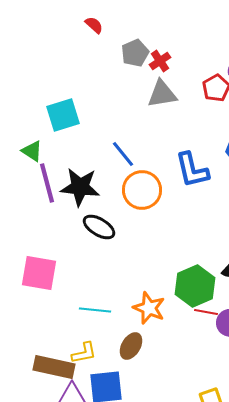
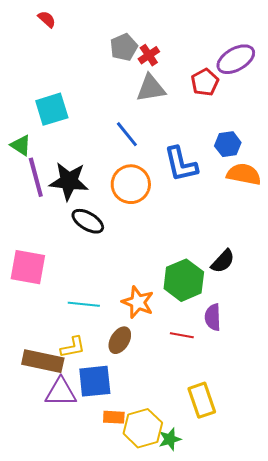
red semicircle: (94, 25) -> (47, 19), moved
blue line: (123, 154) -> (127, 134), moved
red line: (206, 312) -> (182, 335), moved

